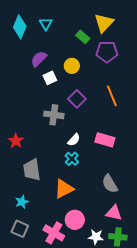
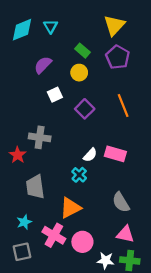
cyan diamond: (20, 27) -> (22, 30), turned 45
green rectangle: (83, 37) -> (82, 51), moved
purple pentagon: (107, 52) -> (118, 57), turned 30
white square: (50, 78) -> (55, 95), moved
gray cross: (54, 115) -> (40, 137), moved
white semicircle: (74, 140) -> (90, 155), moved
gray square: (20, 229) -> (22, 252), turned -36
pink cross: (54, 233) -> (54, 235), moved

